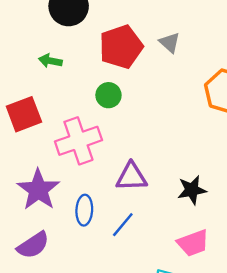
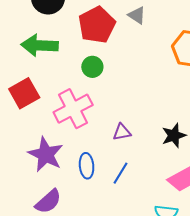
green arrow: (50, 61) -> (40, 45), size x1.8
purple triangle: (132, 177) -> (122, 132), size x0.7

